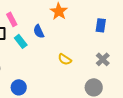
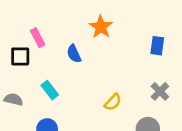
cyan rectangle: (21, 41) -> (50, 90), moved
yellow semicircle: (65, 59) -> (113, 102), moved, turned -80

